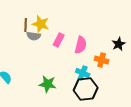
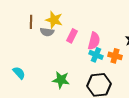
brown line: (26, 25) -> (31, 22), moved
cyan cross: (83, 73) -> (96, 55), moved

